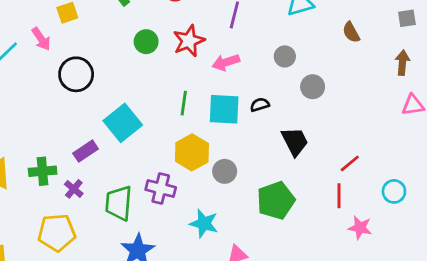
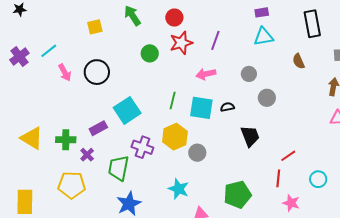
pink arrow: (41, 39) -> (65, 73), moved
red star: (189, 41) -> (181, 43), moved
purple cross: (161, 189) -> (142, 147), moved
green pentagon: (276, 200) -> (237, 195), moved

